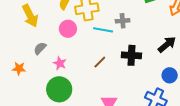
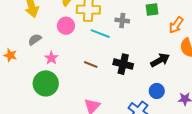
gray cross: (123, 21) -> (122, 20), moved
brown line: (100, 62) -> (91, 65), turned 56

